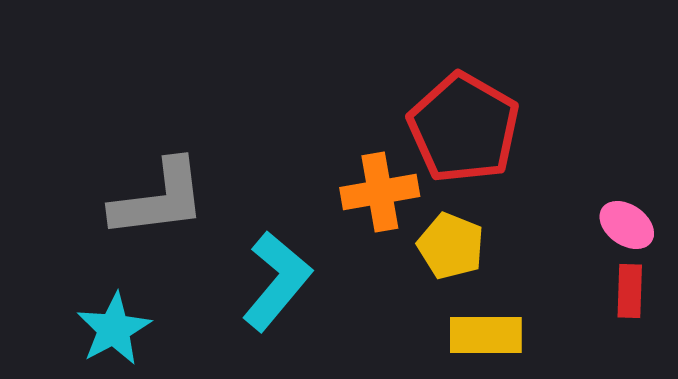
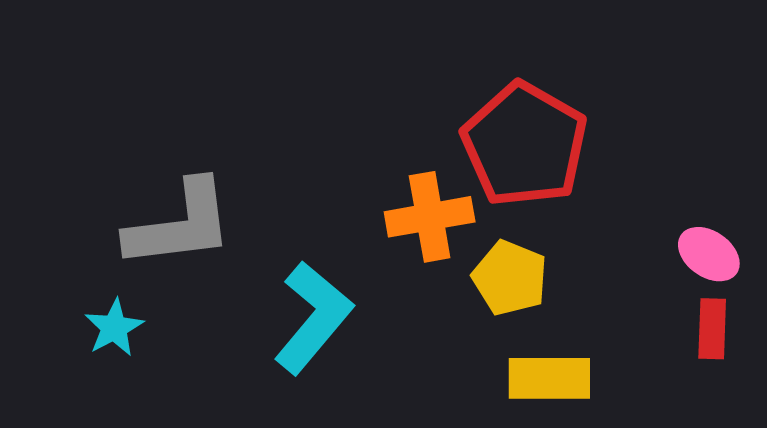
cyan star: (114, 329) -> (114, 328), moved, size x0.7

